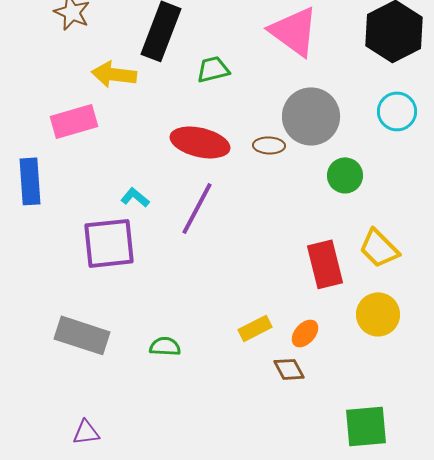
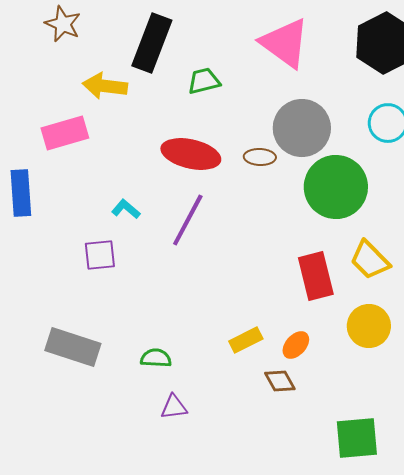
green circle: (345, 175) -> (336, 187), size x1.8
purple square: (109, 243) -> (100, 255), size x0.6
purple triangle: (86, 432) -> (174, 407), moved

